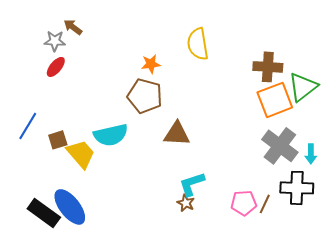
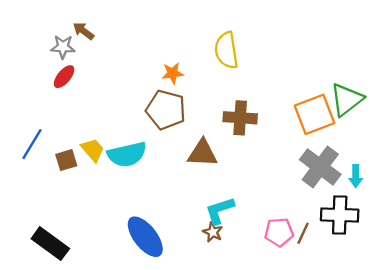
brown cross: (268, 67) -> (240, 118), moved
yellow trapezoid: (81, 154) -> (93, 150), moved, size x0.7
blue ellipse: (70, 207) -> (145, 237), moved

